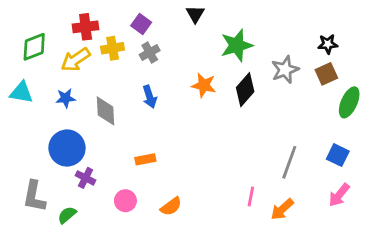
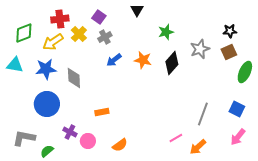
green star: (237, 45) -> (166, 32), size x0.7
yellow cross: (113, 48) -> (79, 34), turned -35
blue arrow: (150, 97) -> (114, 60), moved, turned 70
blue star: (66, 98) -> (46, 69), size x1.5
purple cross: (86, 178) -> (70, 132), moved
gray L-shape: (34, 196) -> (24, 138), turned 90
pink line: (251, 196) -> (176, 138), turned 48

